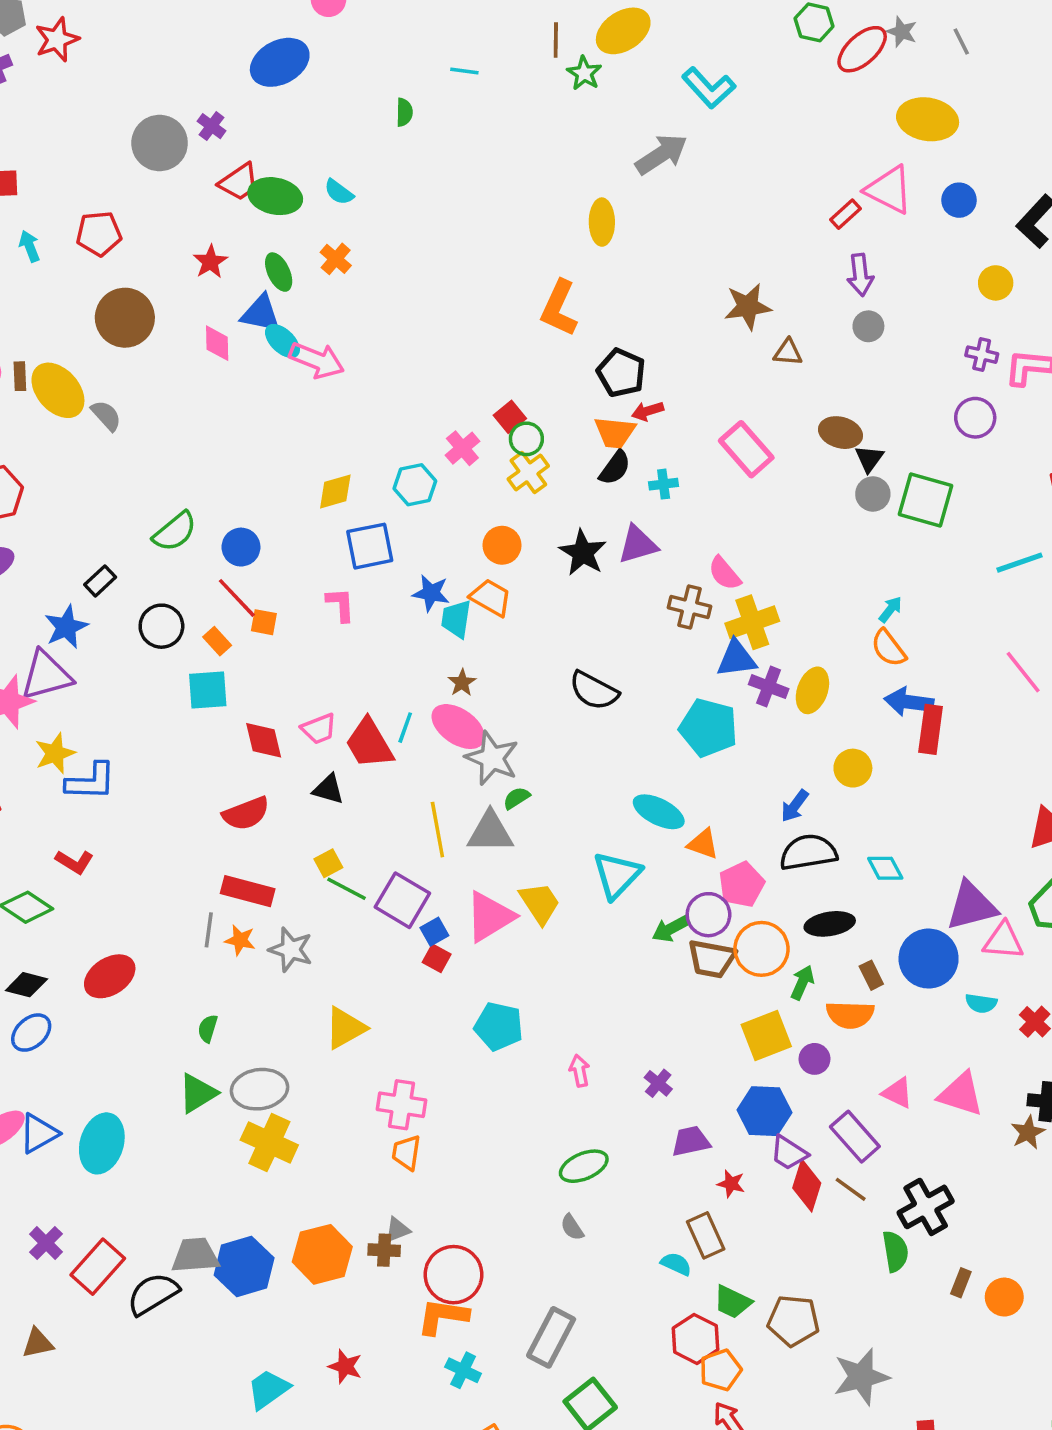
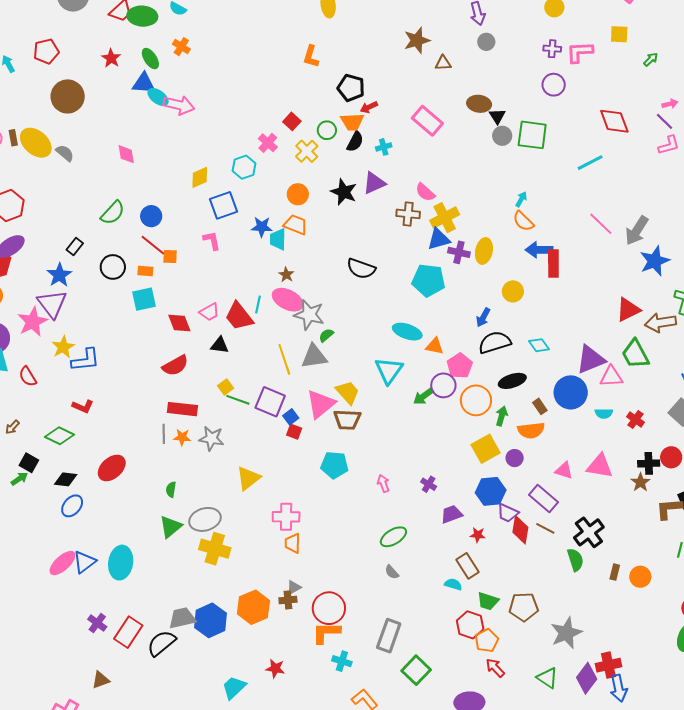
orange L-shape: (559, 308) -> (311, 56), size x0.7
pink diamond: (217, 343) -> (126, 154), moved
green circle: (526, 439) -> (327, 130), moved
orange rectangle: (217, 641) -> (145, 271), turned -35
purple triangle: (46, 675) -> (52, 304), turned -44
brown trapezoid: (712, 959) -> (347, 420), moved

